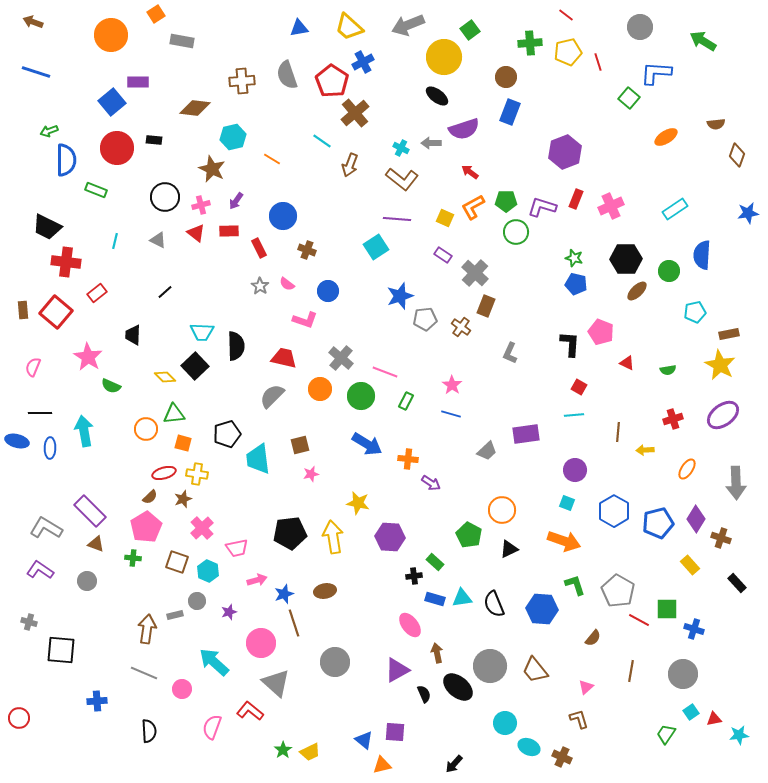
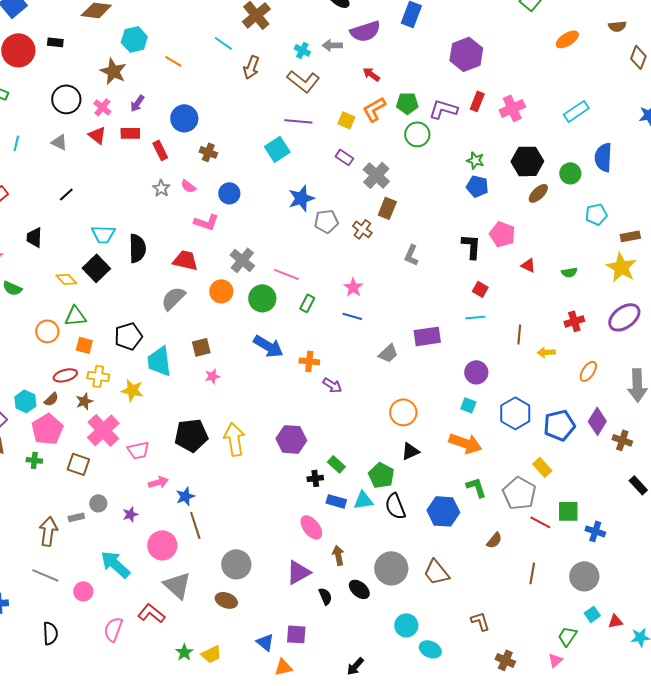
pink cross: (201, 205) -> (102, 107), turned -36
yellow star: (358, 503) -> (132, 390), moved
pink cross: (202, 528) -> (103, 430), size x1.4
green pentagon: (469, 535) -> (381, 475), moved
yellow rectangle: (690, 565) -> (542, 467), moved
cyan hexagon: (208, 571) -> (25, 401), moved
brown ellipse: (325, 591) -> (226, 600), moved, turned 30
black ellipse: (458, 687) -> (359, 589), size x0.7
pink triangle: (586, 687) -> (555, 660), moved
brown cross: (562, 757) -> (505, 660), moved

